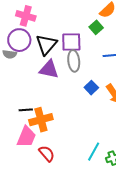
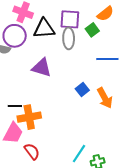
purple square: (71, 42) -> (70, 19), moved
black triangle: (46, 44) -> (44, 29), moved, turned 40
gray ellipse: (74, 61) -> (69, 38), moved

